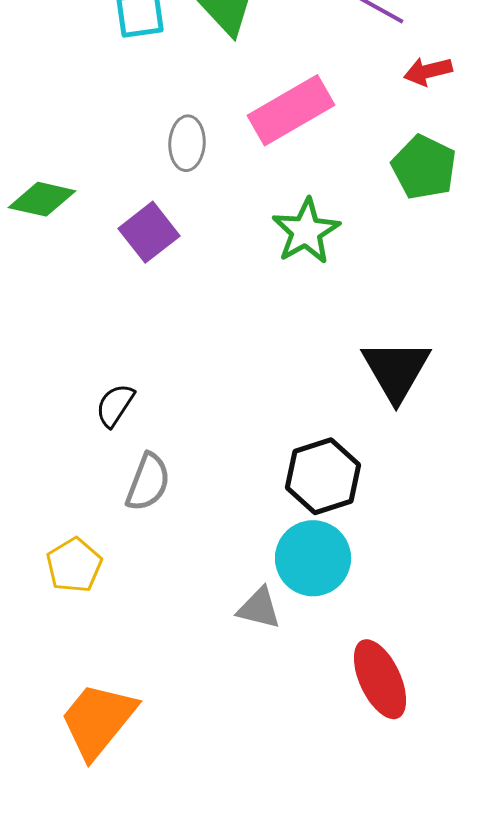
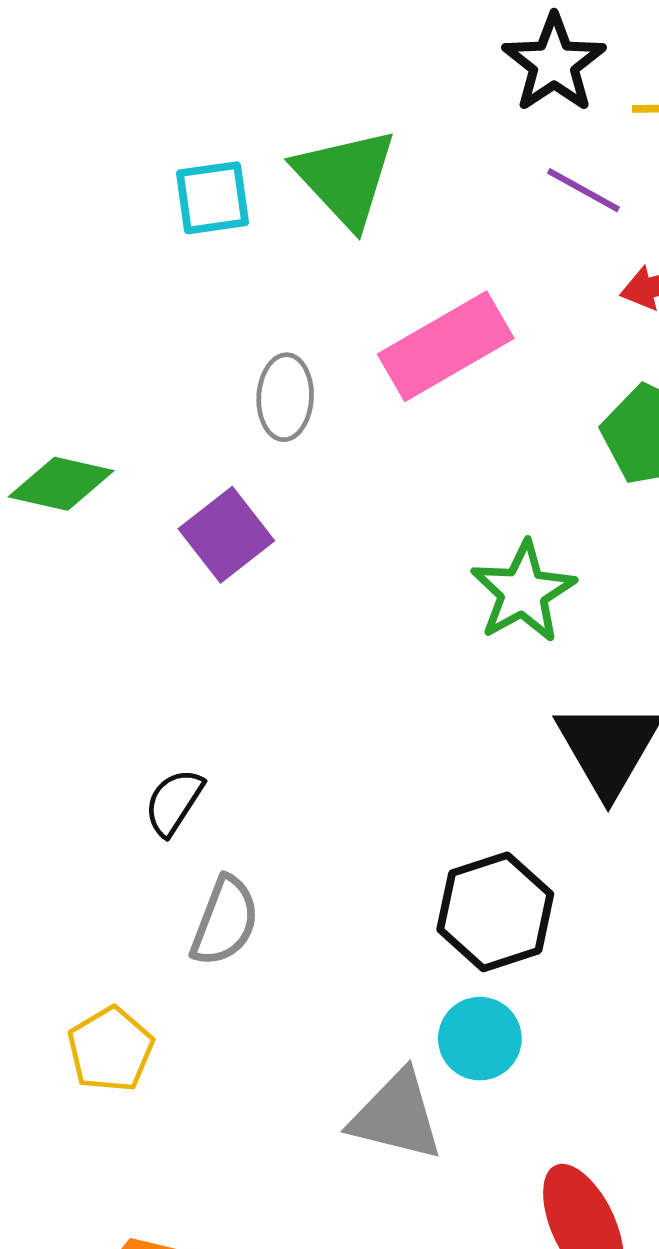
green star: (306, 231) -> (523, 592), moved
cyan circle: (313, 558) -> (480, 1039), size x0.7
gray triangle: (259, 608) -> (396, 1116), size x1.4

